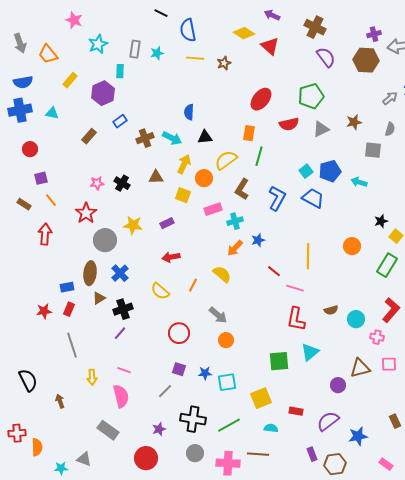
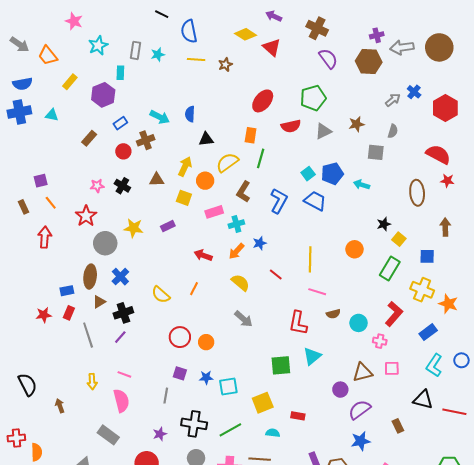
gray arrow: (20, 43) -> (19, 44), turned -36
cyan arrow: (172, 138) -> (160, 117), moved
red circle: (30, 149) -> (123, 151), moved
brown rectangle: (24, 204) -> (23, 207), turned 32
red arrow: (171, 257) -> (203, 255), moved, turned 30
yellow semicircle: (222, 274) -> (240, 283), moved
pink line: (295, 288) -> (317, 292), moved
gray arrow: (218, 315) -> (243, 319), moved
orange circle: (226, 340) -> (206, 342), moved
gray line: (72, 345) -> (88, 335), moved
gray line: (165, 391) -> (166, 396), turned -35
purple semicircle: (328, 421) -> (360, 410), moved

